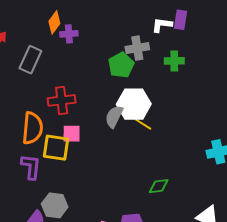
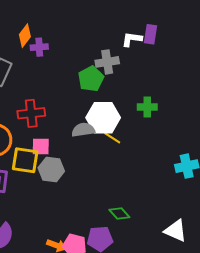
green cross: (174, 61) -> (147, 107), moved
gray semicircle: (114, 117) -> (83, 130), turned 55
green diamond: (159, 186) -> (119, 214), moved, turned 55
gray hexagon: (55, 205) -> (51, 170), moved

